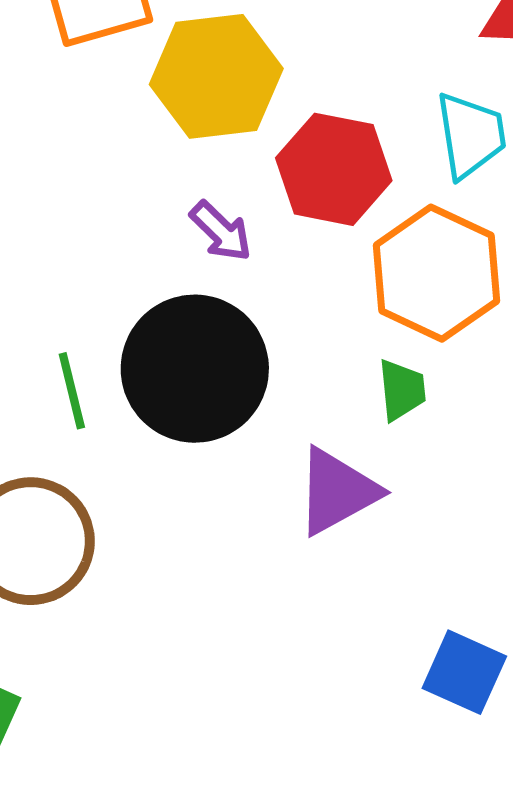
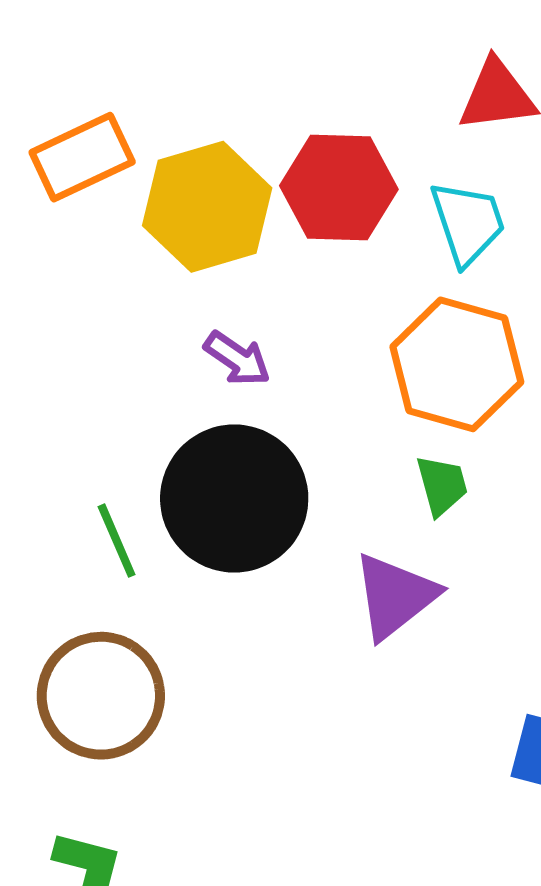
red hexagon: (334, 169) -> (339, 187), moved

